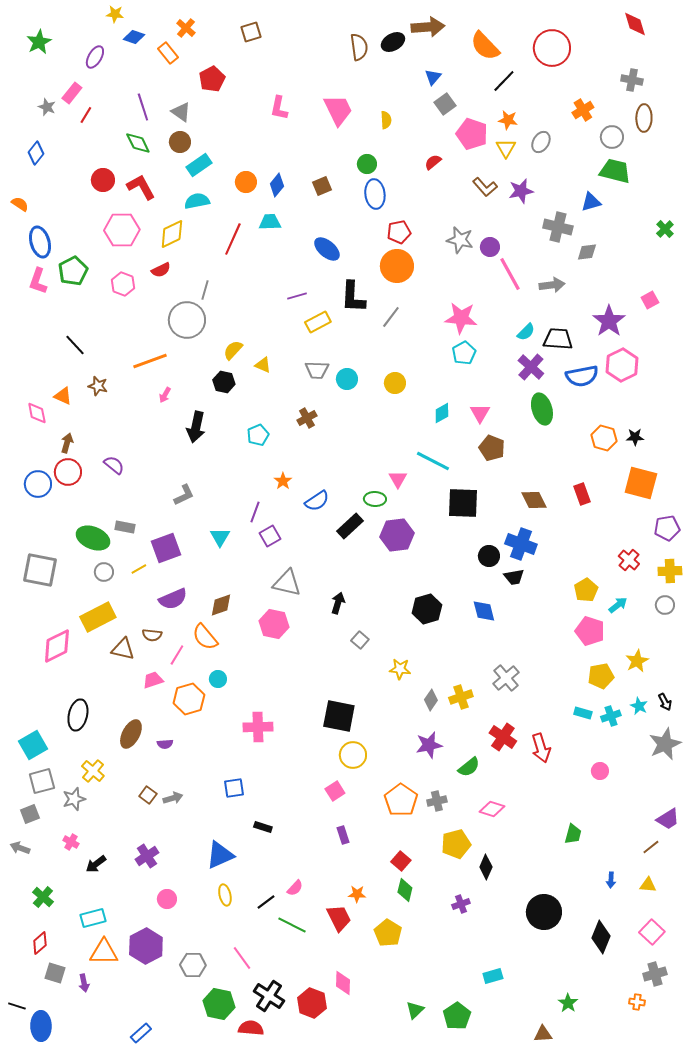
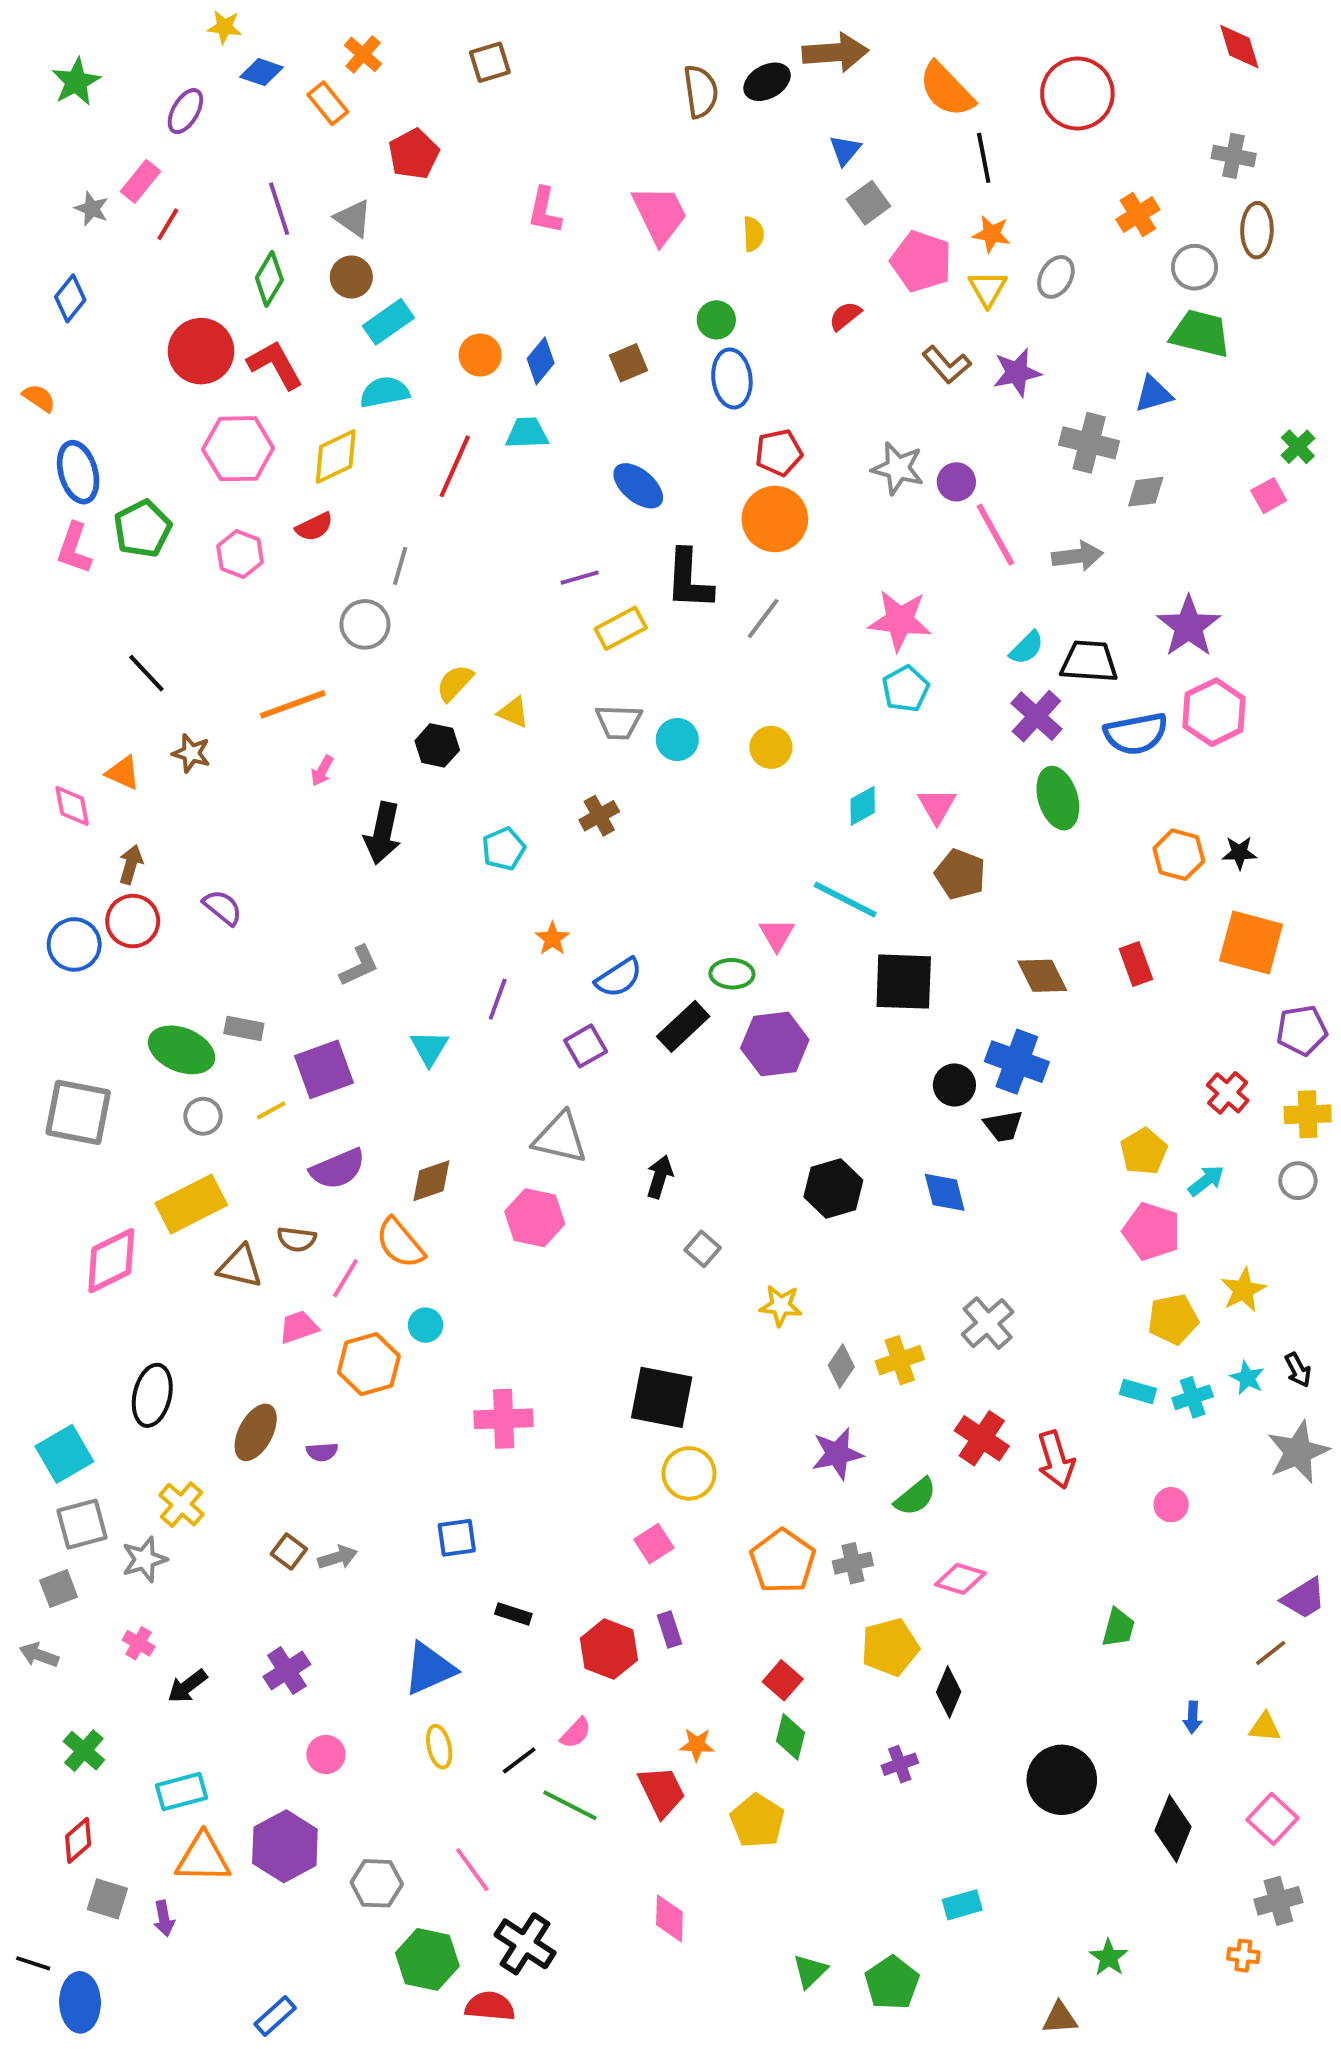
black line: (504, 81) -> (984, 158), turned -55
green diamond: (138, 143) -> (269, 279), turned 56
red circle: (103, 180) -> (201, 351), size x1.4
pink square: (650, 300) -> (1269, 496), moved
gray circle: (187, 320) -> (365, 624), size x0.7
purple square: (270, 536) -> (586, 1046), moved
red hexagon: (312, 1003) -> (609, 1649), moved

